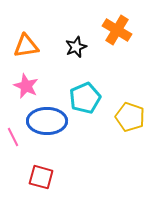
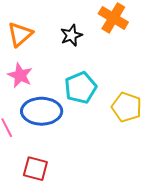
orange triangle: (26, 46) -> (20, 34), turned -32

